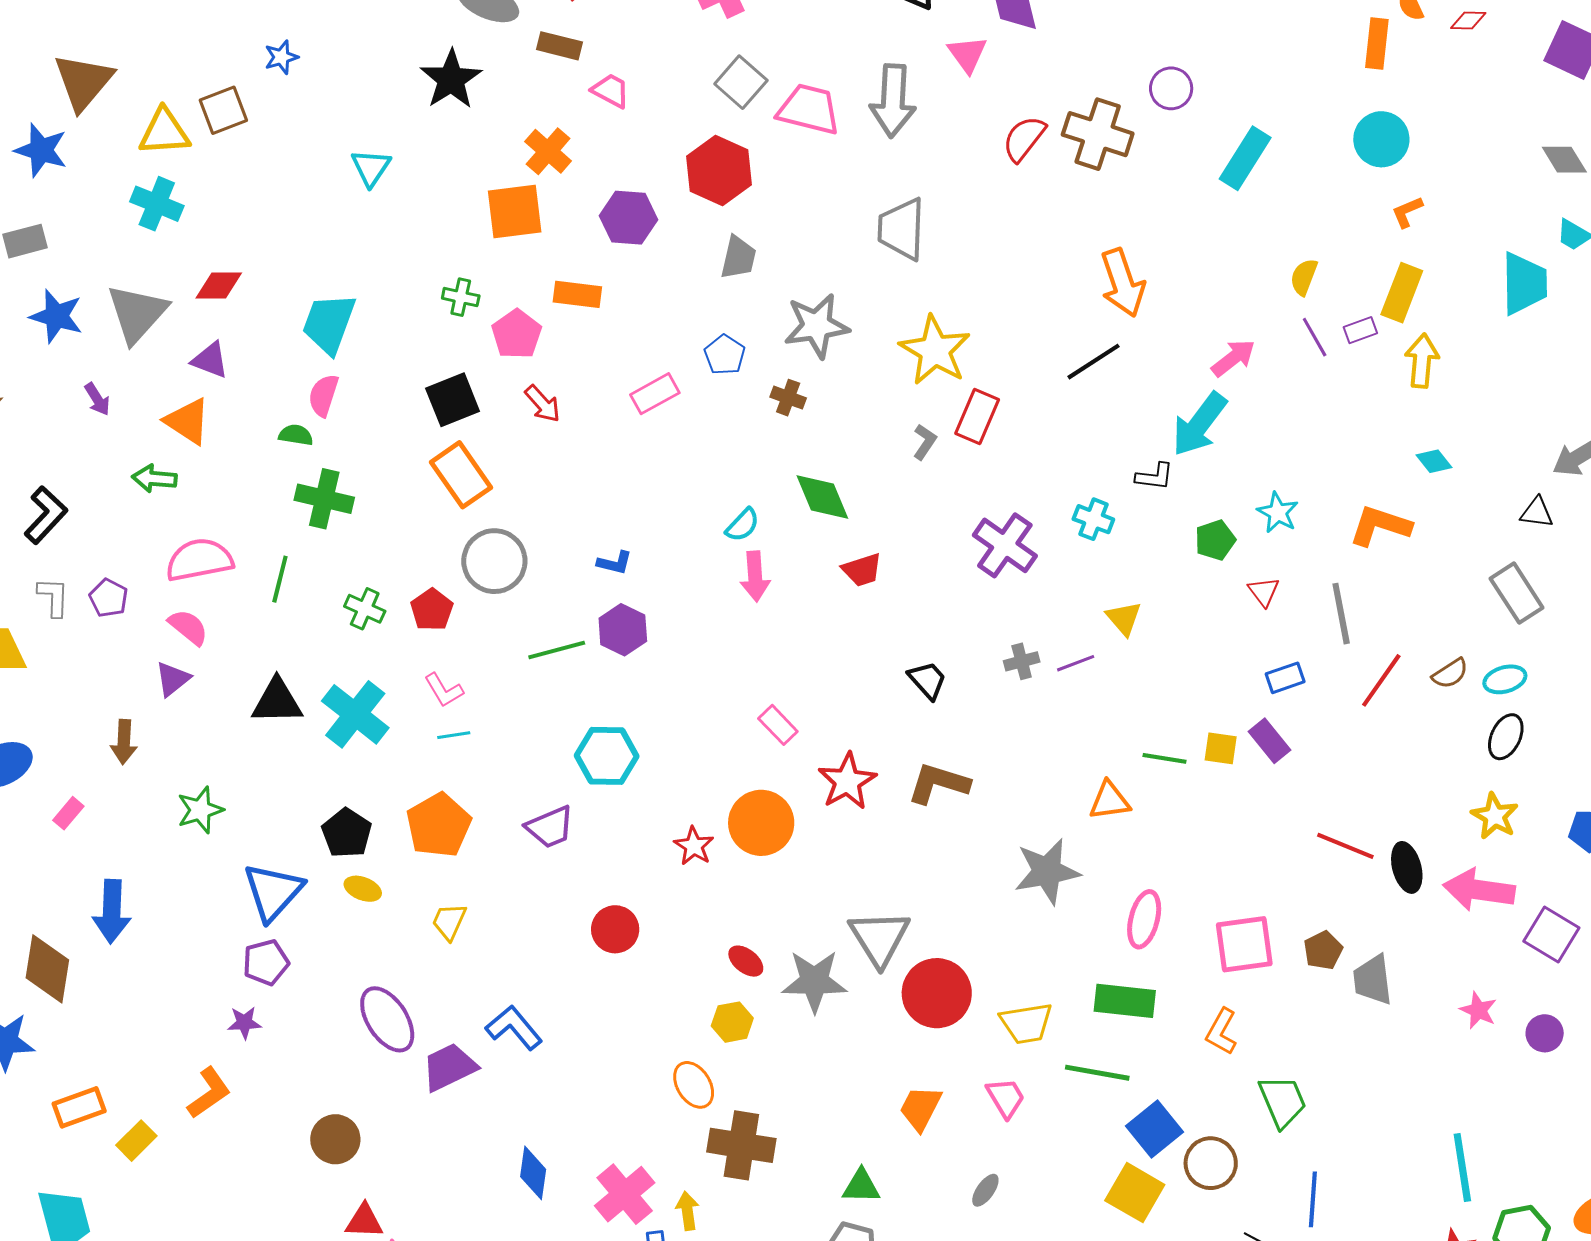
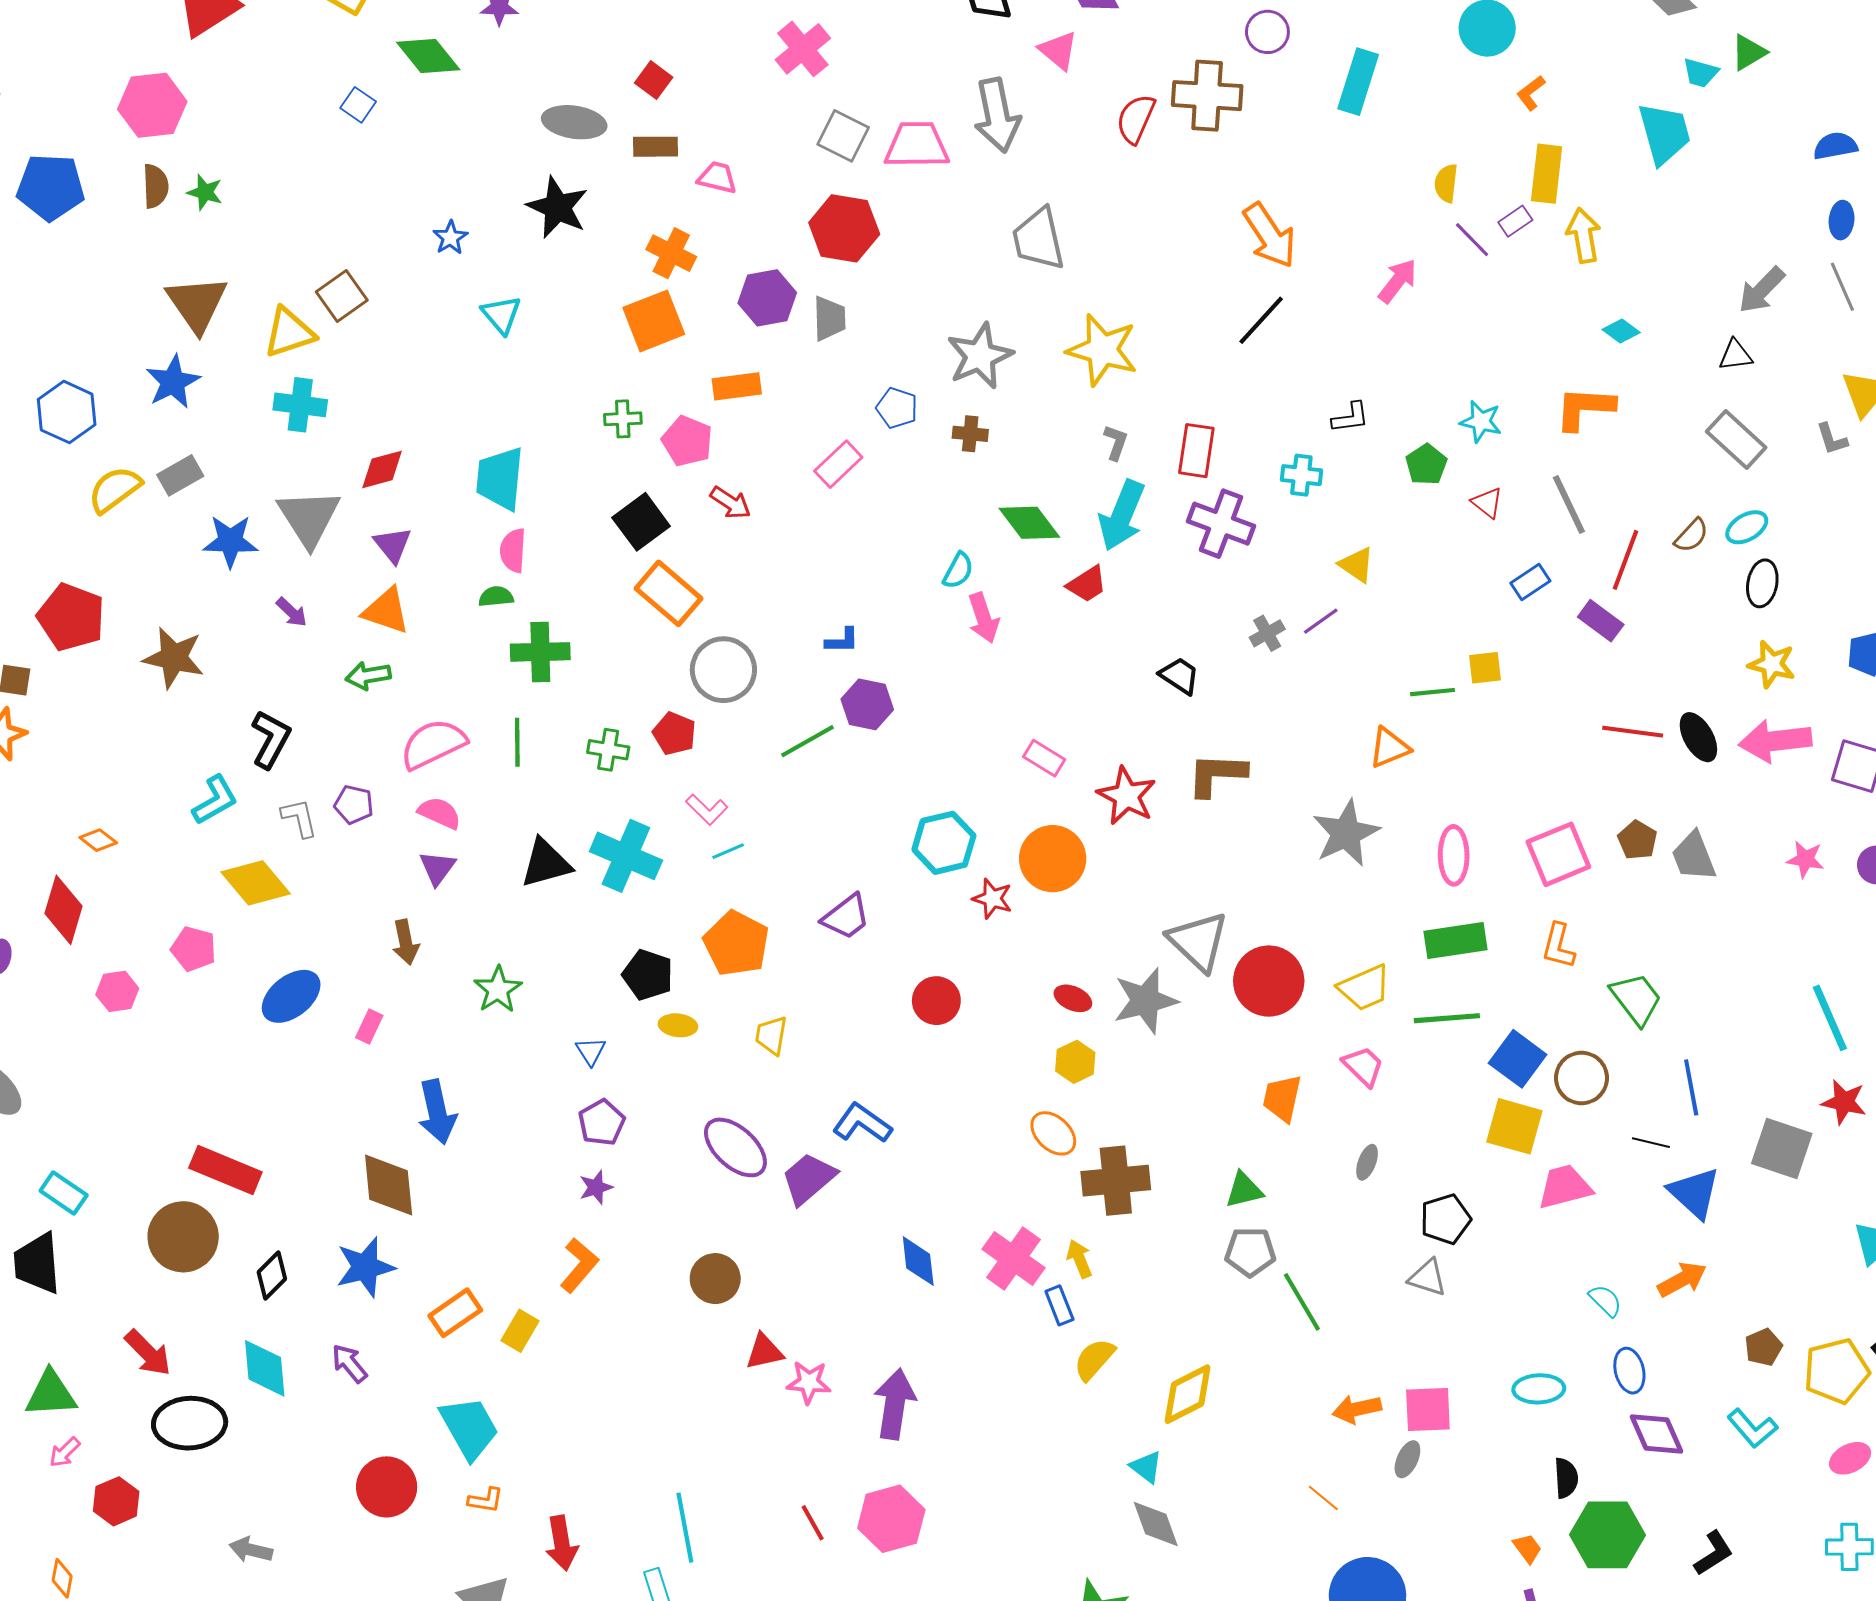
blue star: (281, 57) -> (450, 238), moved
blue star: (41, 150) -> (173, 382), turned -30
gray trapezoid: (738, 258) -> (829, 318), moved
purple triangle: (210, 360) -> (393, 545), turned 45
red rectangle: (977, 416) -> (1196, 451), moved
cyan arrow: (1199, 424) -> (1122, 516), moved
purple rectangle: (1269, 741) -> (1601, 621), moved
cyan hexagon: (607, 756) -> (944, 843), moved
blue triangle: (273, 892) -> (591, 1051), size x0.5

